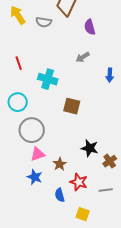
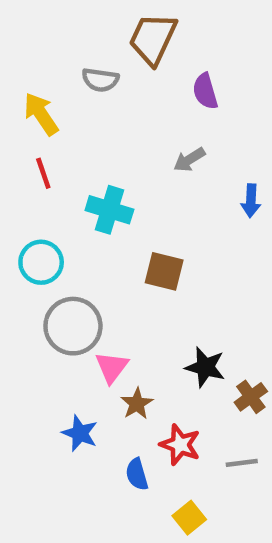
yellow arrow: (18, 15) -> (41, 114), moved
pink triangle: (38, 154) -> (112, 367), moved, turned -35
yellow square: (83, 214) -> (189, 518), turned 32

